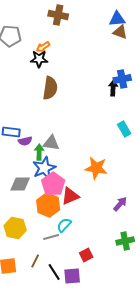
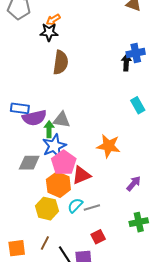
purple semicircle: (25, 141) -> (34, 118), size x1.6
yellow hexagon: (15, 228) -> (47, 209), moved
gray line: (51, 237) -> (92, 208), moved

